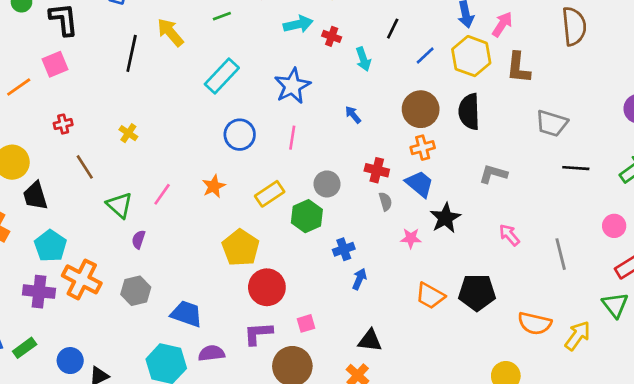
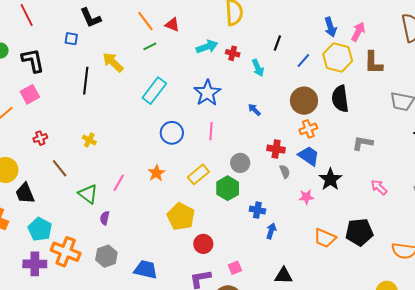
blue cross: (344, 249) -> (257, 210), turned 35
red circle: (267, 287) -> (203, 244), size x0.7

